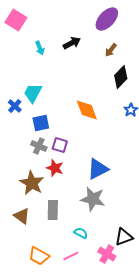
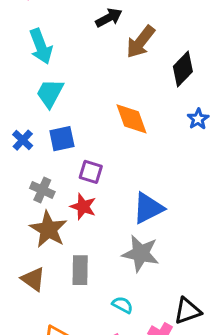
cyan arrow: (40, 48) -> (41, 46), moved, size x1.6
brown arrow: (111, 50) -> (141, 42), moved, size x1.6
blue cross: (15, 106) -> (23, 140), moved
gray cross: (39, 146) -> (42, 190), moved

